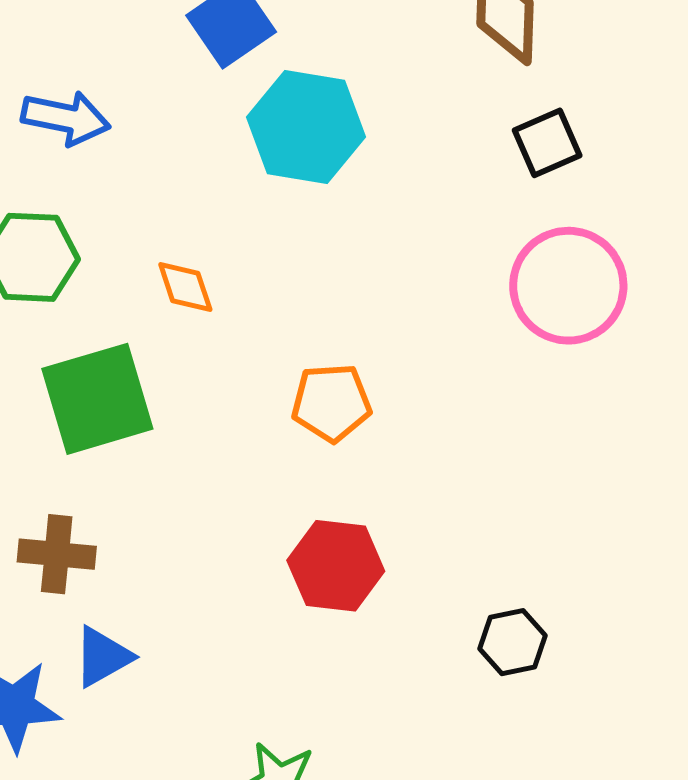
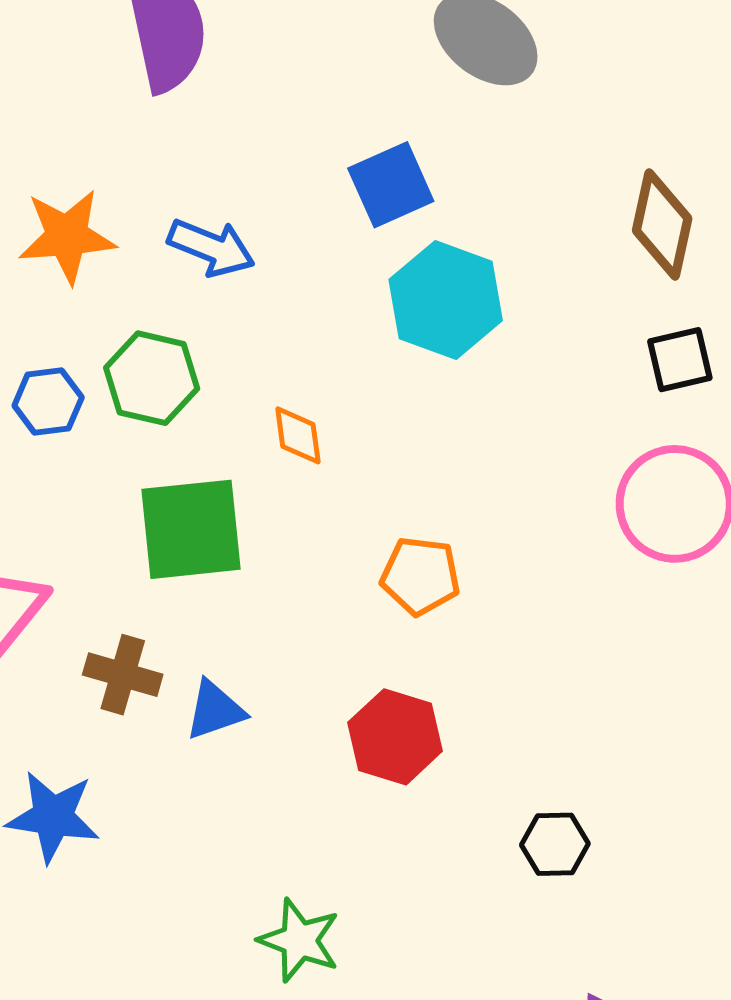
blue triangle: (103, 657) -> (215, 710), moved

